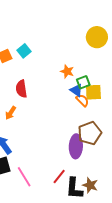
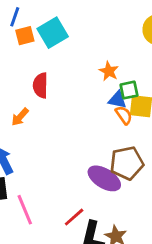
cyan square: (24, 51) -> (53, 33), size x1.5
blue triangle: (76, 90) -> (117, 100), turned -32
purple ellipse: (76, 146) -> (104, 178), turned -70

